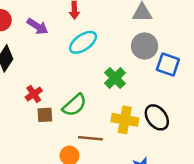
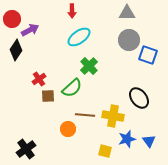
purple arrow: (37, 26) -> (30, 30), moved, turned -60
green cross: (115, 78) -> (89, 66), moved
yellow cross: (125, 120) -> (113, 116), moved

